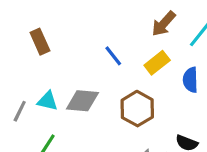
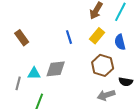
blue line: (113, 56) -> (69, 37), turned 32
brown hexagon: (137, 109) -> (103, 65), moved

